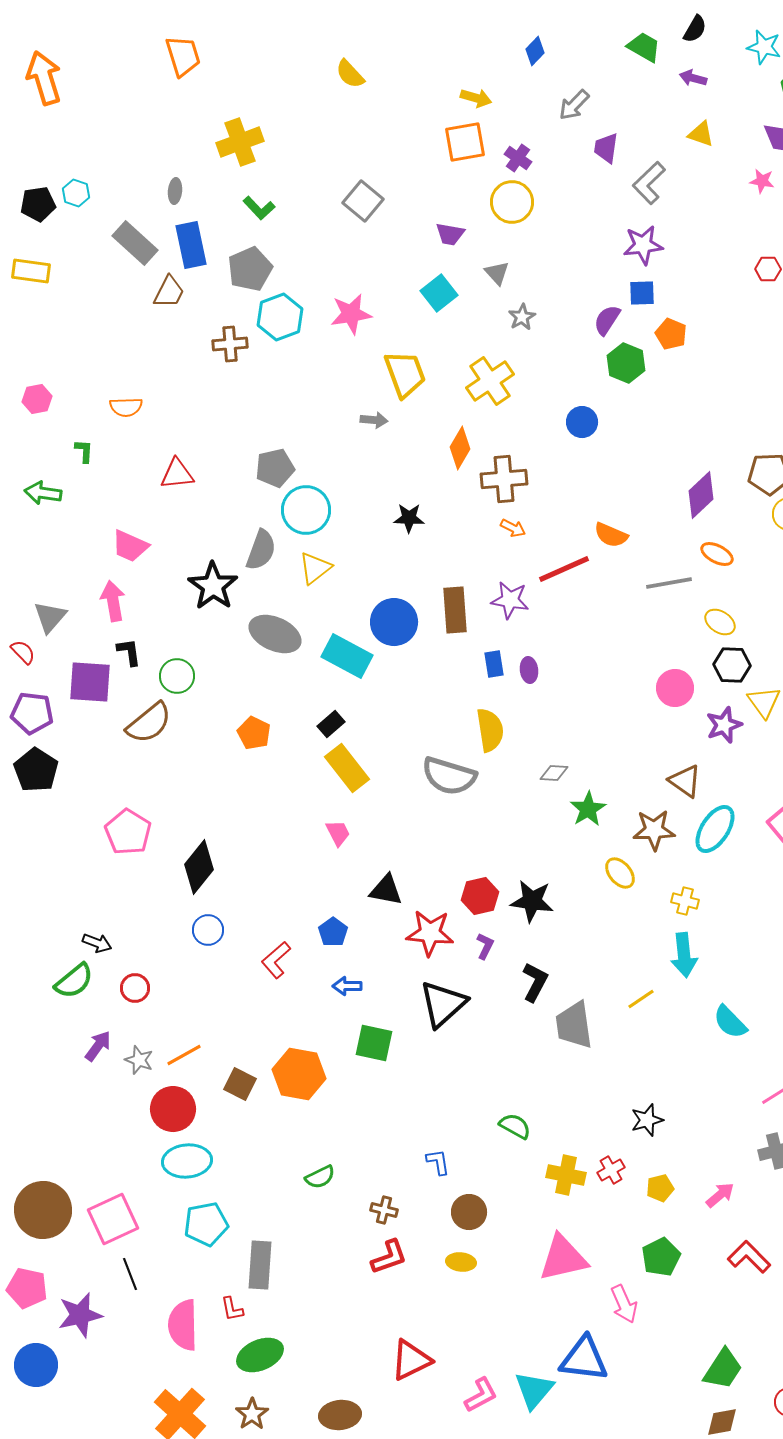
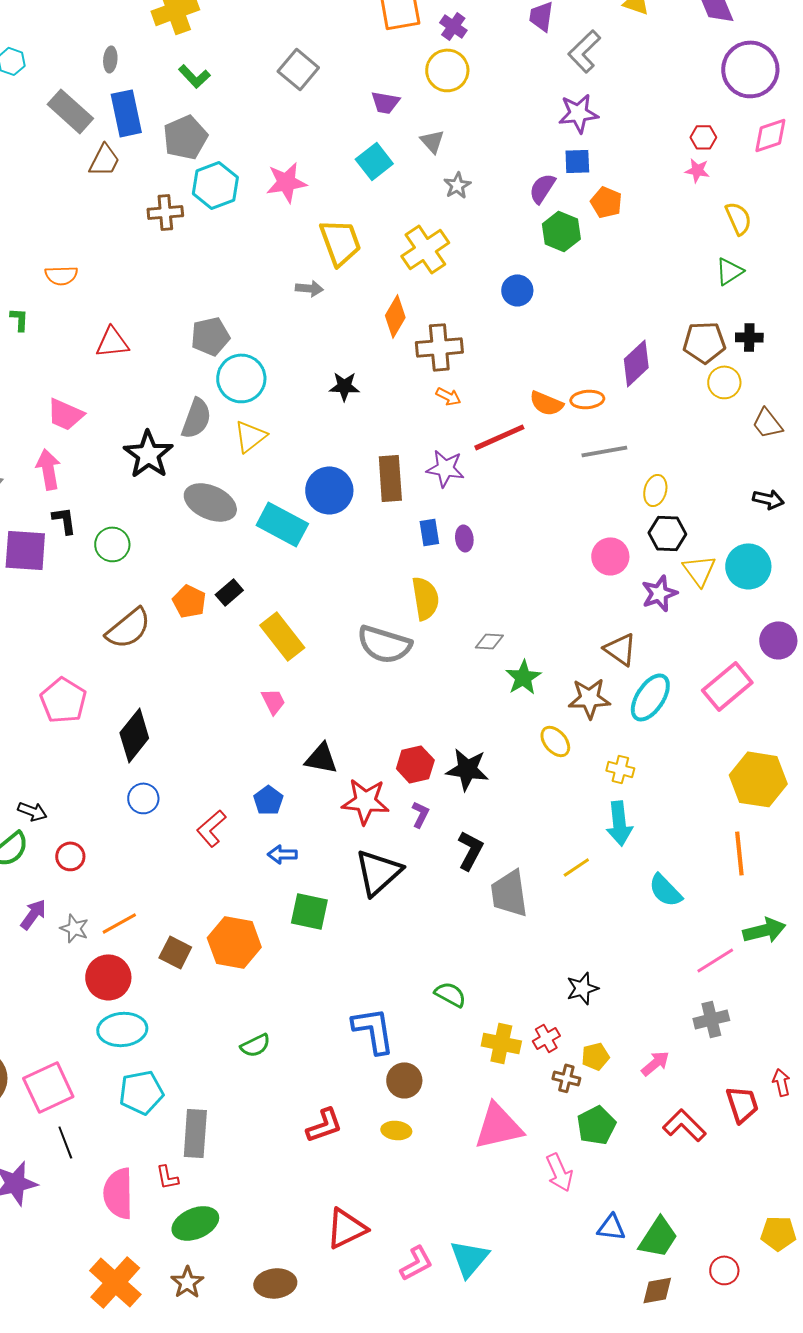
pink star: (762, 181) -> (697, 170), moved
orange ellipse: (717, 554) -> (587, 399), moved, turned -32
yellow ellipse: (720, 622) -> (655, 490), turned 72
brown semicircle: (149, 723) -> (128, 628), moved
black rectangle: (331, 724) -> (229, 592), moved
blue L-shape: (438, 1162) -> (373, 1030), size x1.8
brown cross: (384, 1210) -> (566, 1078), moved
blue triangle: (584, 1359) -> (611, 1227), moved, size x0.6

